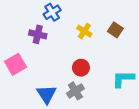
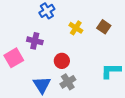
purple cross: (38, 34) -> (35, 41), moved
red circle: (81, 68) -> (62, 61), moved

